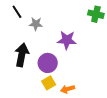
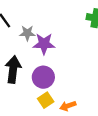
purple star: (67, 40) -> (44, 44), moved

